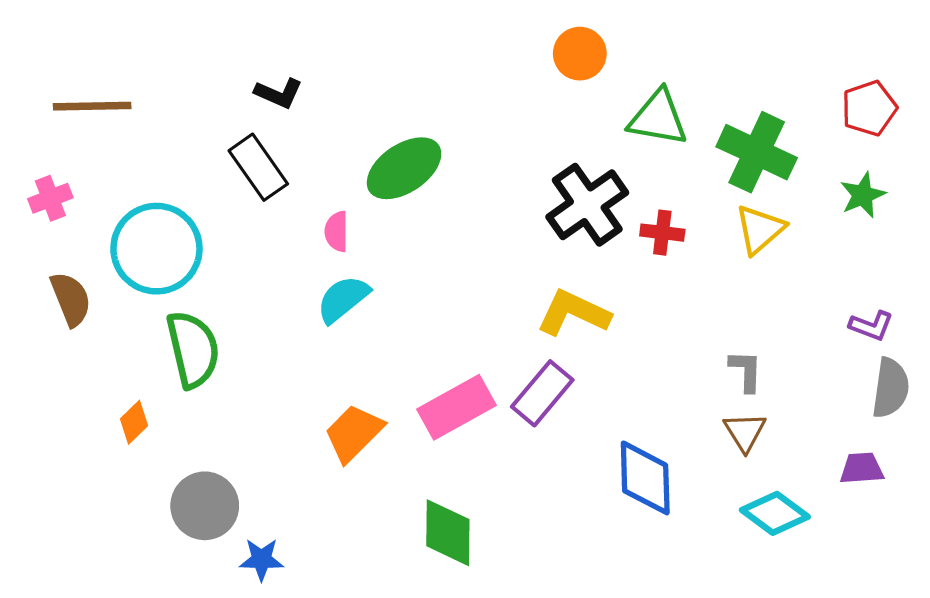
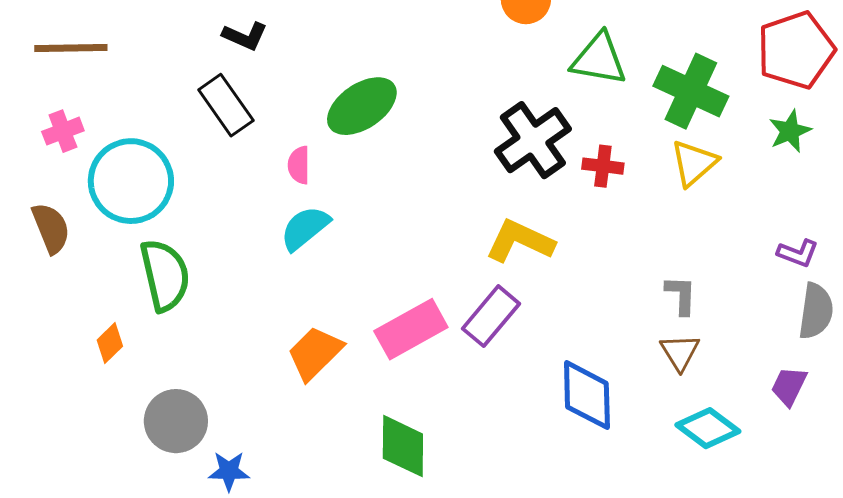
red pentagon: (869, 108) -> (796, 50), size x1.5
pink cross: (50, 198) -> (63, 131), moved
purple trapezoid: (862, 468) -> (789, 386), turned -60

